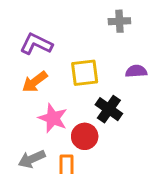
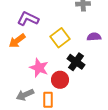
yellow square: (85, 73) -> (60, 38), turned -30
orange arrow: (35, 82) -> (17, 41), moved

